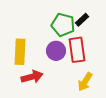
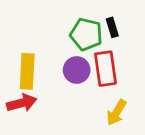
black rectangle: (82, 20) -> (112, 27), turned -64
red arrow: (32, 77) -> (22, 103), moved

